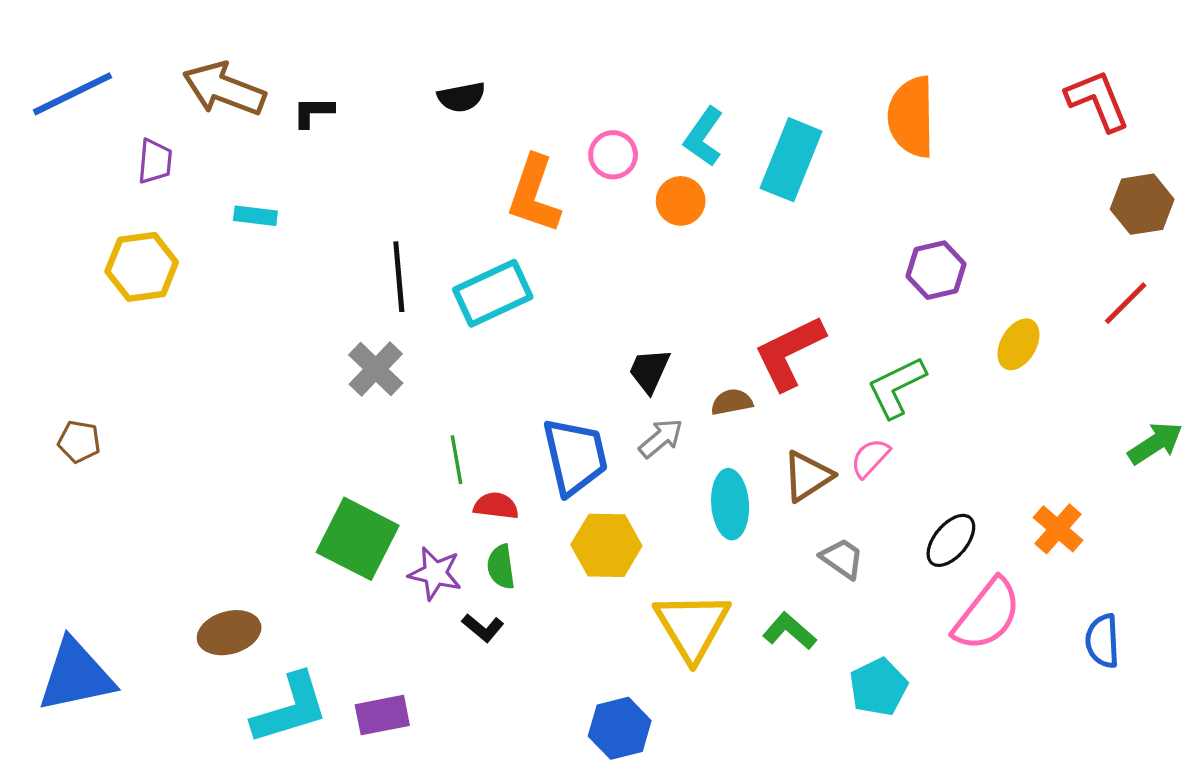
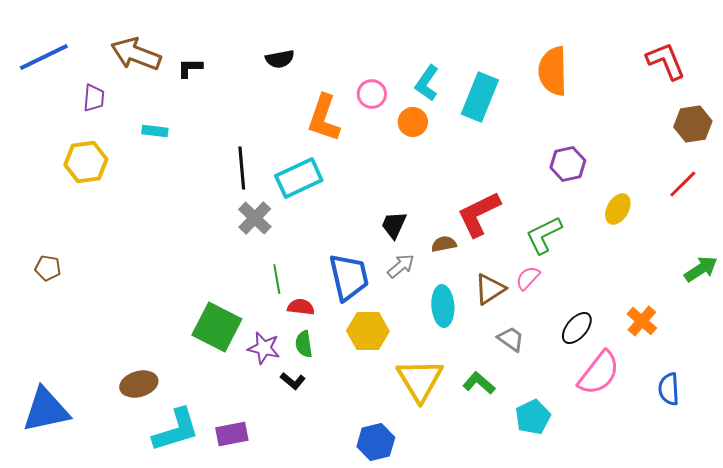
gray cross: (376, 369) -> (255, 218), moved

